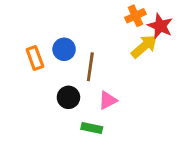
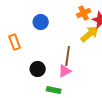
blue circle: (64, 49) -> (41, 22), moved
brown line: (90, 67) -> (68, 56), moved

